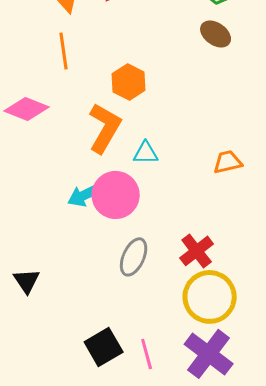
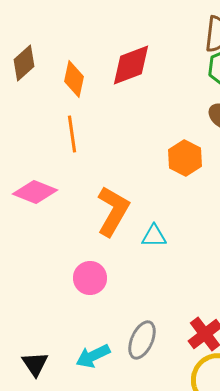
orange hexagon: (129, 82) -> (185, 158), moved
cyan arrow: (85, 195) -> (93, 356), moved
pink circle: (116, 195) -> (90, 278), moved, size x0.7

